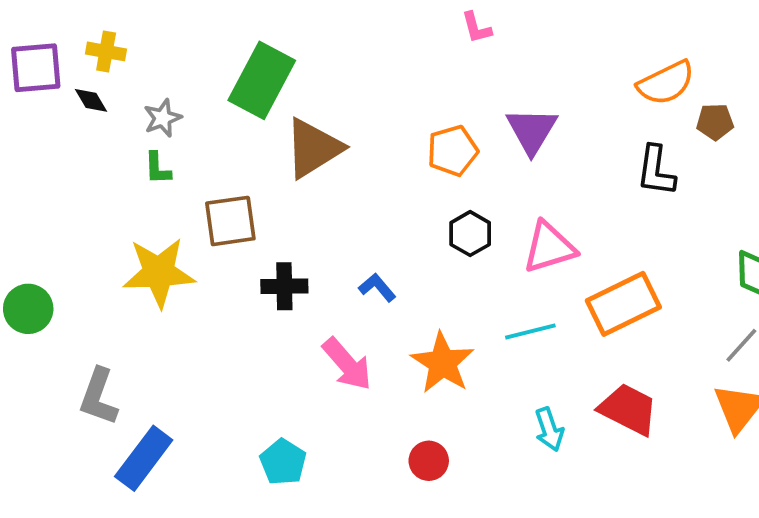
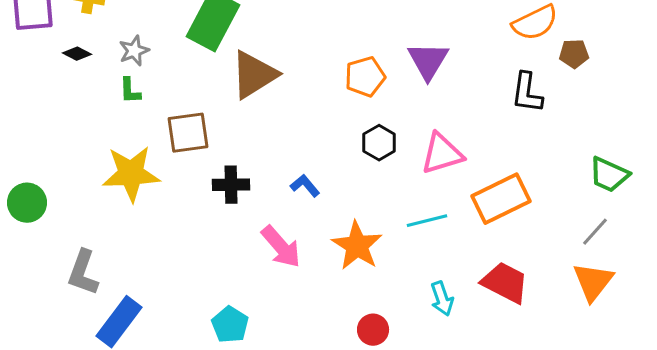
black diamond: (91, 100) -> (77, 54), moved, turned -32
red circle: (429, 461) -> (373, 330), moved

